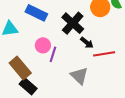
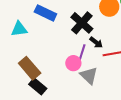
pink circle: (43, 45) -> (73, 63), moved
purple line: (53, 54) -> (82, 52), moved

